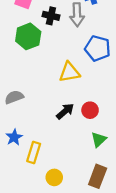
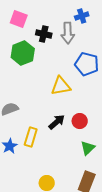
yellow rectangle: (34, 152) -> (31, 137), moved

